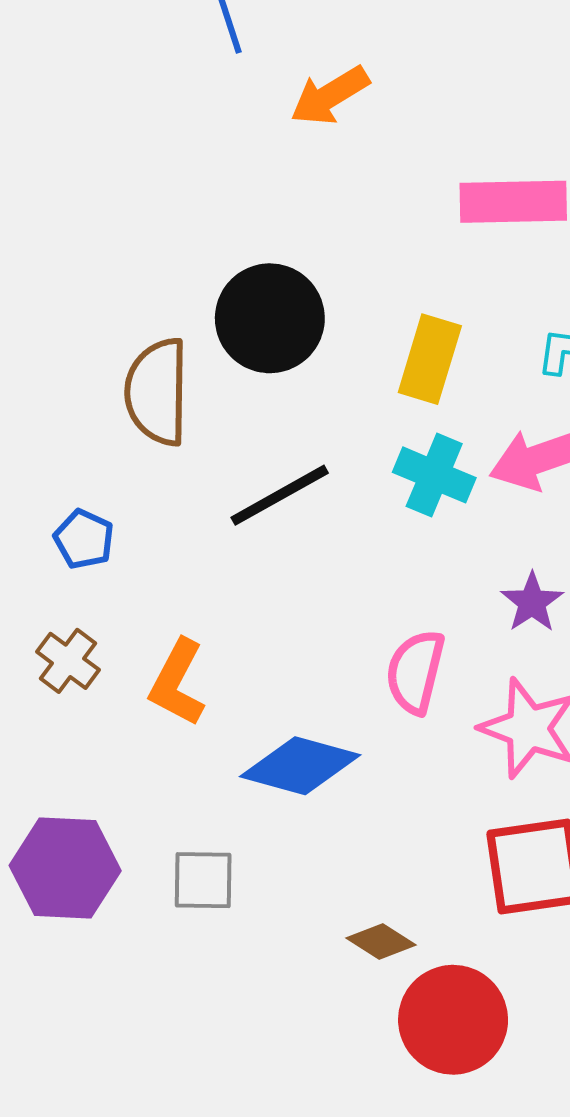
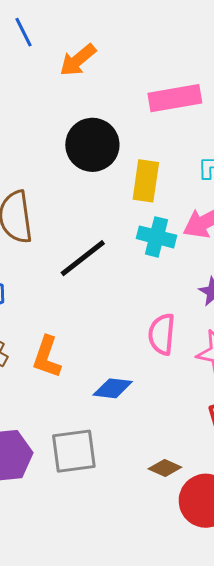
black circle: (270, 318) -> (92, 145), moved
blue diamond: (300, 766) -> (113, 388), size x0.7
gray square: (203, 880) -> (74, 451), size x1.4

